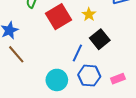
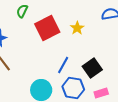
black square: (100, 39) -> (92, 68), moved

